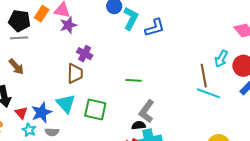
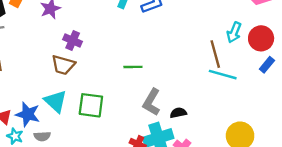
brown trapezoid: (75, 73) -> (63, 65), turned 110
blue star: (41, 112) -> (28, 114), turned -30
black semicircle: (139, 125) -> (178, 113), moved

